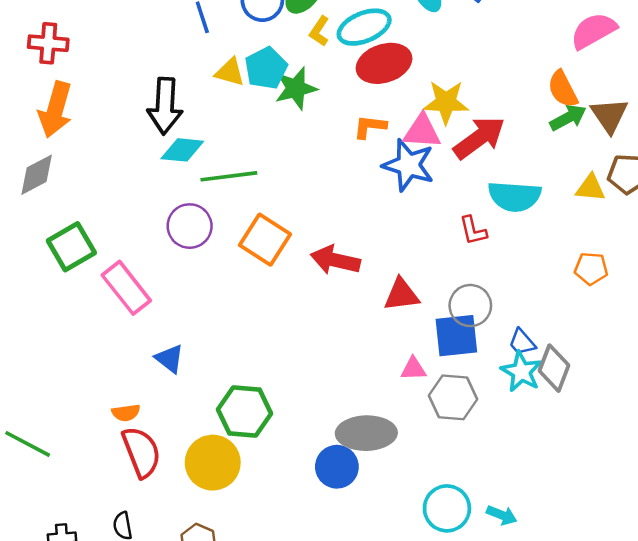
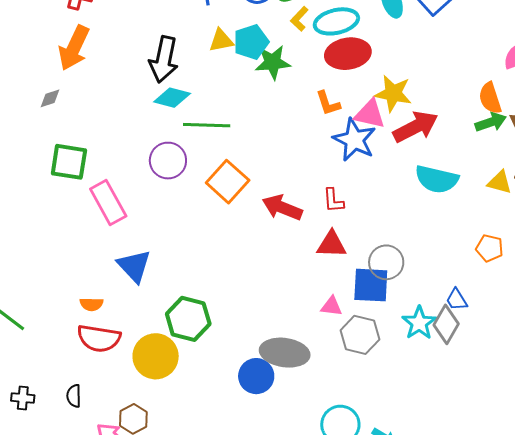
yellow triangle: (230, 72) -> (221, 40), turned -36
orange L-shape: (370, 127) -> (328, 103), turned -124
gray diamond: (37, 175) -> (50, 98), size x0.6
red L-shape: (473, 230) -> (333, 200), moved
green square: (71, 247) -> (69, 162), turned 30
blue trapezoid: (522, 342) -> (457, 300), moved
blue triangle: (170, 359) -> (134, 266), size x1.4
red semicircle: (141, 452) -> (99, 338), turned 111

